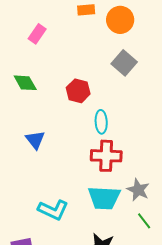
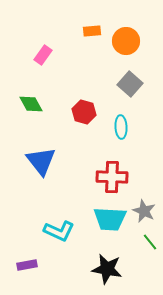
cyan ellipse: (101, 122) -> (121, 127), moved
blue triangle: (35, 140) -> (41, 161), size x1.5

